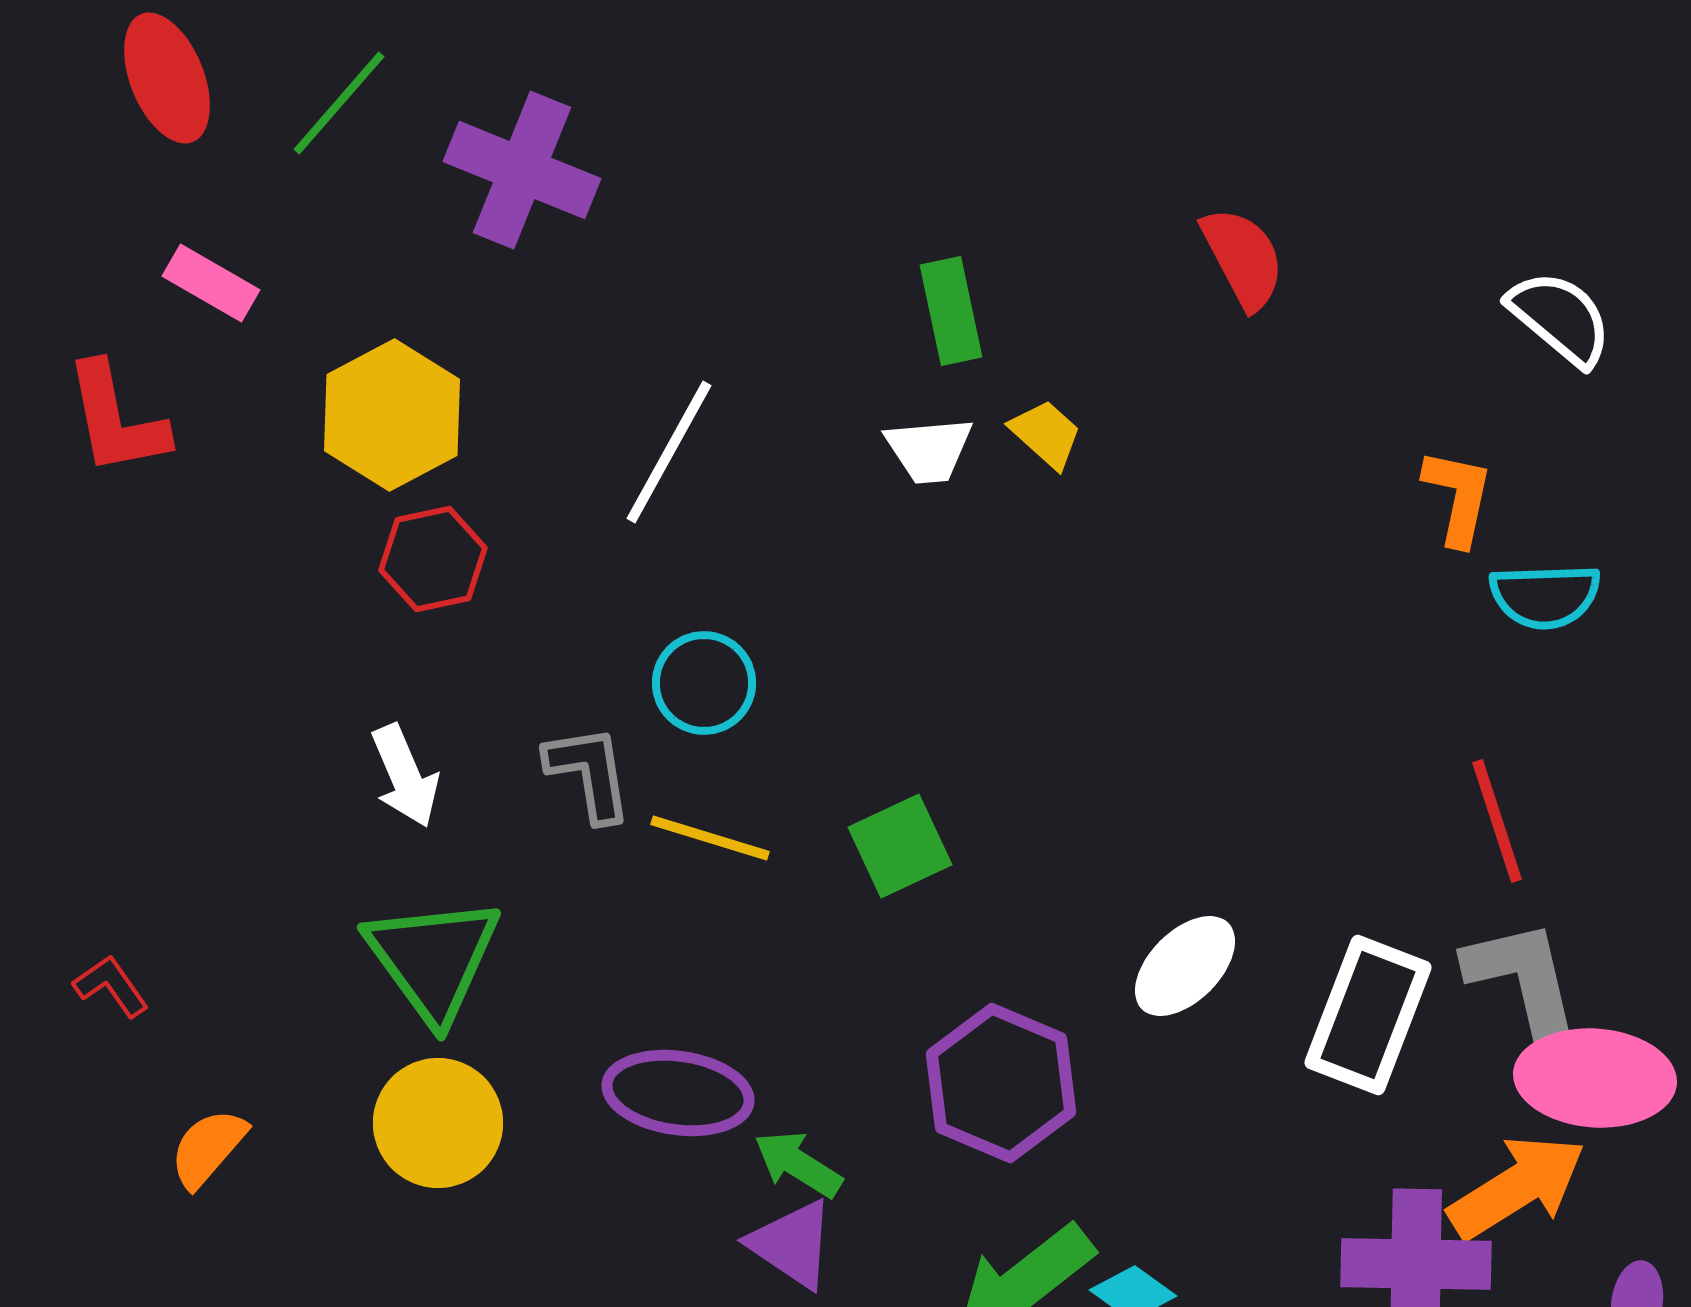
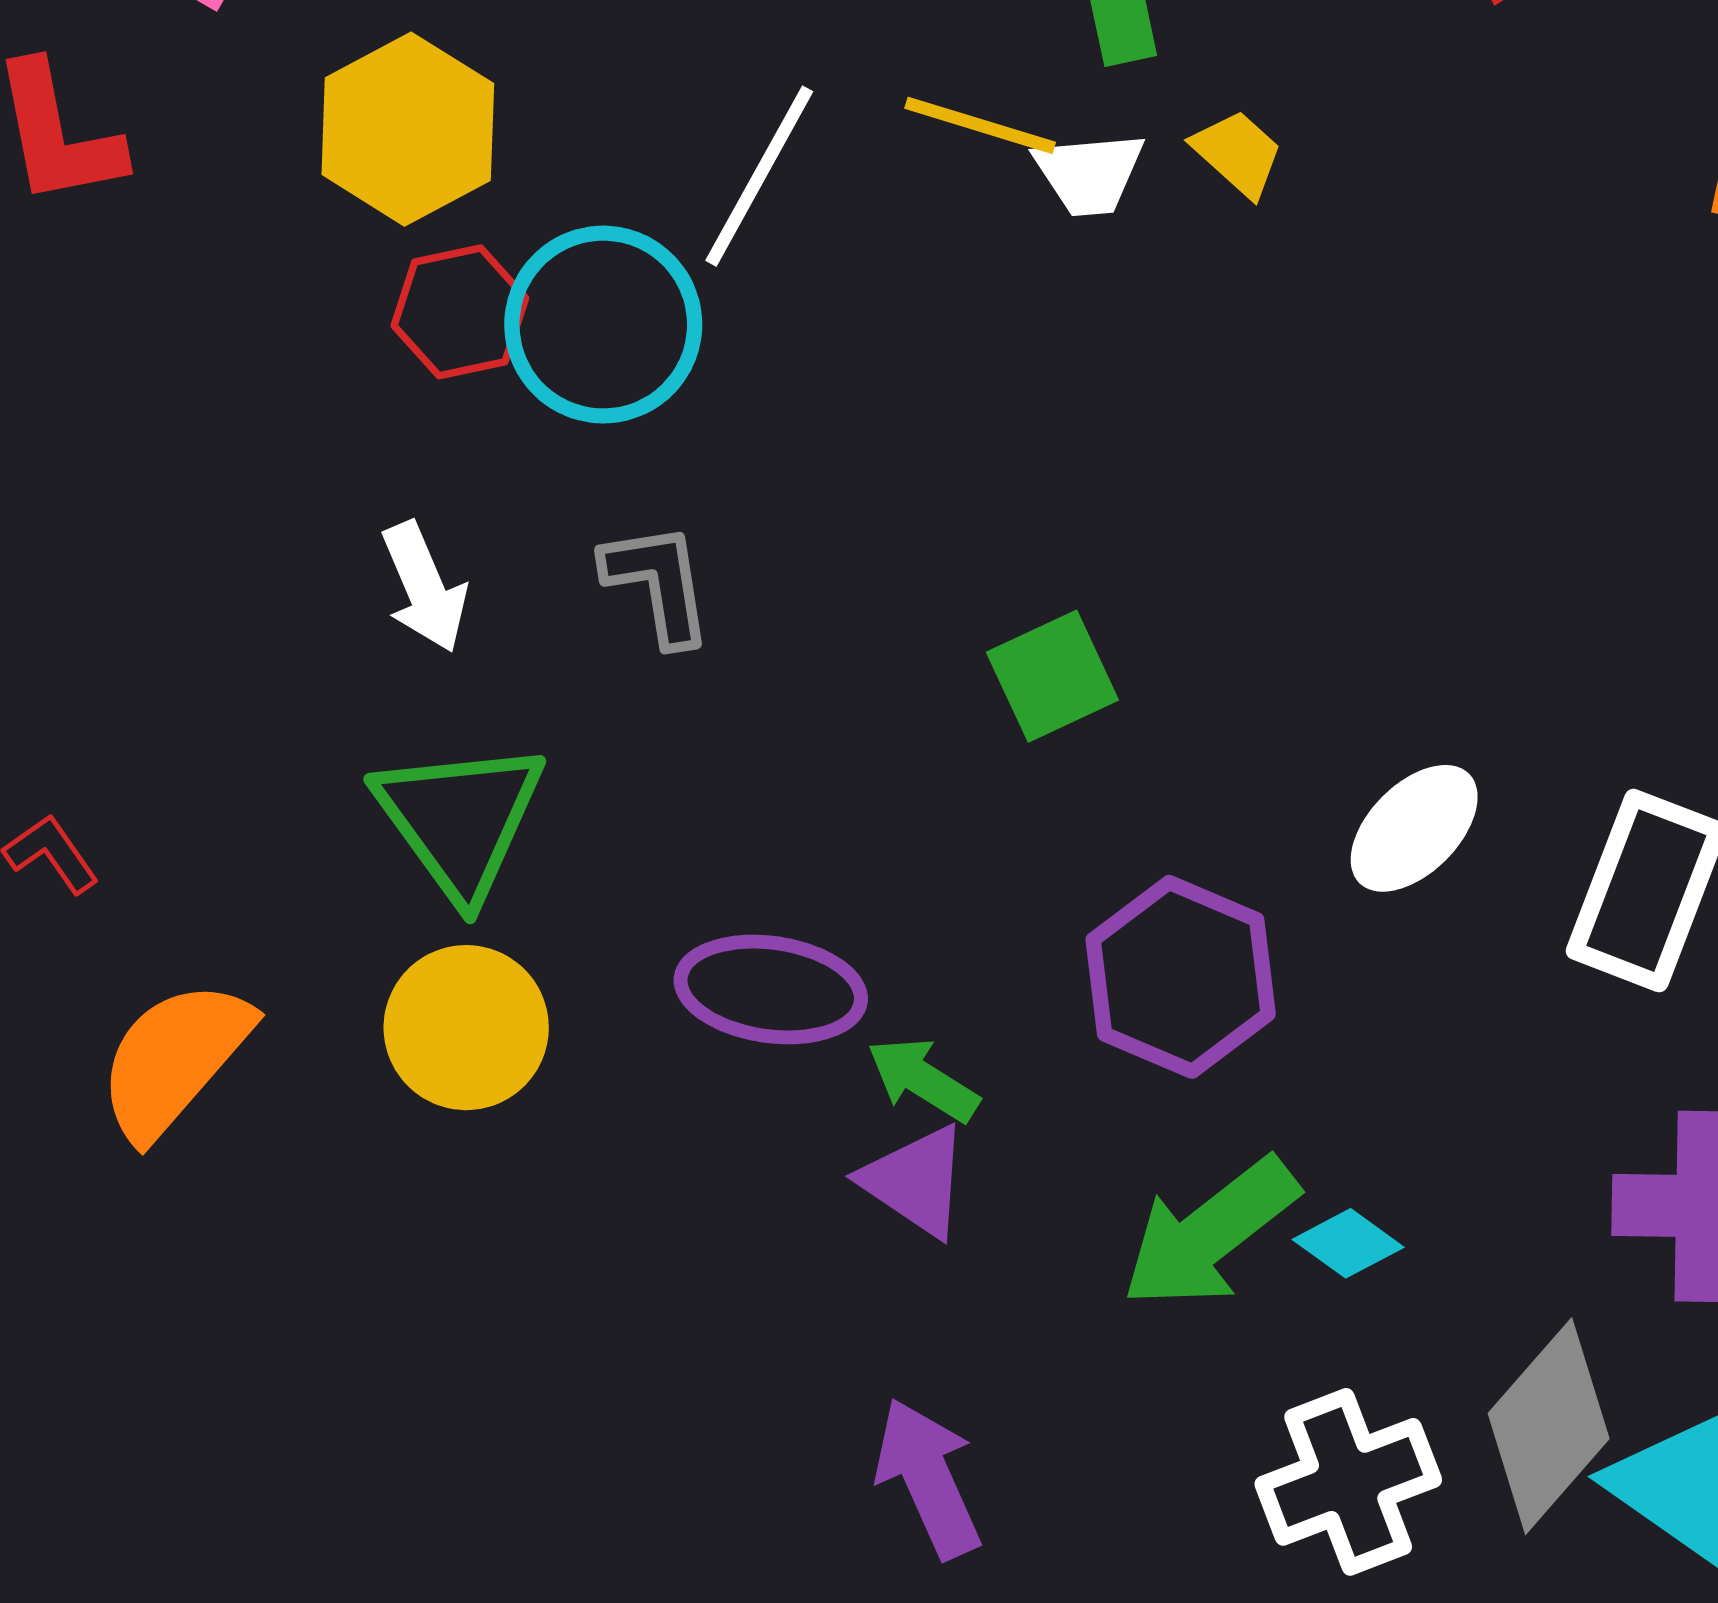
cyan circle: (704, 683) -> (603, 325), moved, size x1.5
yellow line: (710, 838) -> (980, 125), moved
orange semicircle: (208, 1148) -> (174, 1059), size x1.6

